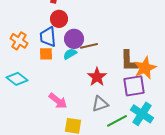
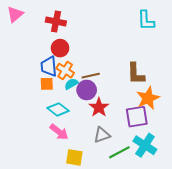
purple circle: (74, 39) -> (87, 90), moved
orange cross: (19, 41) -> (65, 71), moved
brown L-shape: (129, 61) -> (136, 74), moved
cyan diamond: (17, 79) -> (58, 109), moved

